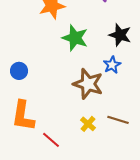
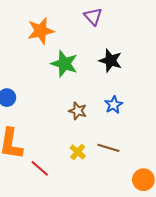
blue star: (112, 65) -> (114, 105), moved
brown star: (88, 84) -> (78, 111), size x0.6

